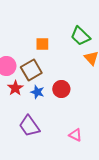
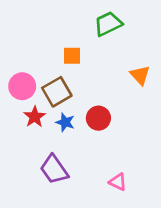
green trapezoid: (80, 36) -> (108, 24), moved, turned 110

